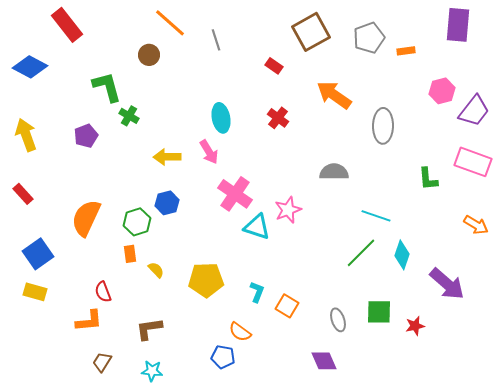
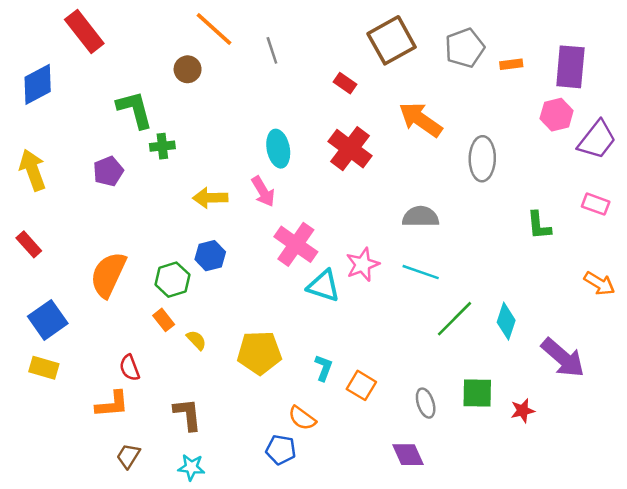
purple rectangle: (458, 25) -> (570, 67), moved
blue diamond: (30, 67) -> (38, 84), turned -56
green cross: (129, 116) -> (162, 146), turned -36
red cross: (278, 118) -> (350, 149), size x1.6
pink rectangle: (473, 162) -> (596, 204), size x0.6
cyan line: (376, 216) -> (421, 272), moved
orange rectangle: (130, 254) -> (164, 320), turned -30
brown L-shape: (149, 329) -> (188, 414), turned 92

